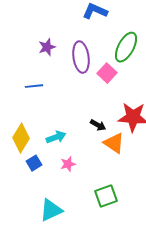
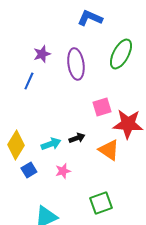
pink square: (107, 73) -> (102, 107), moved, turned 30
blue line: (34, 86) -> (29, 81), moved, turned -60
black arrow: (98, 125) -> (77, 138), moved, turned -49

